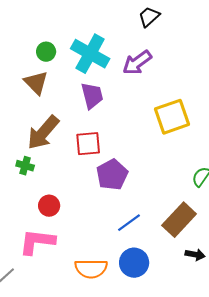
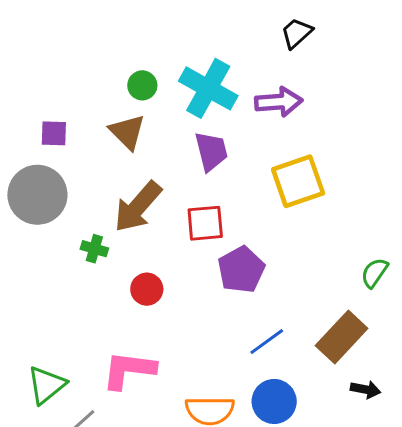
purple arrow: (137, 63) -> (279, 102), turned -148
yellow square: (172, 117) -> (298, 181), moved
green cross: (25, 166) -> (94, 249), moved
red circle: (49, 206) -> (147, 289), moved

